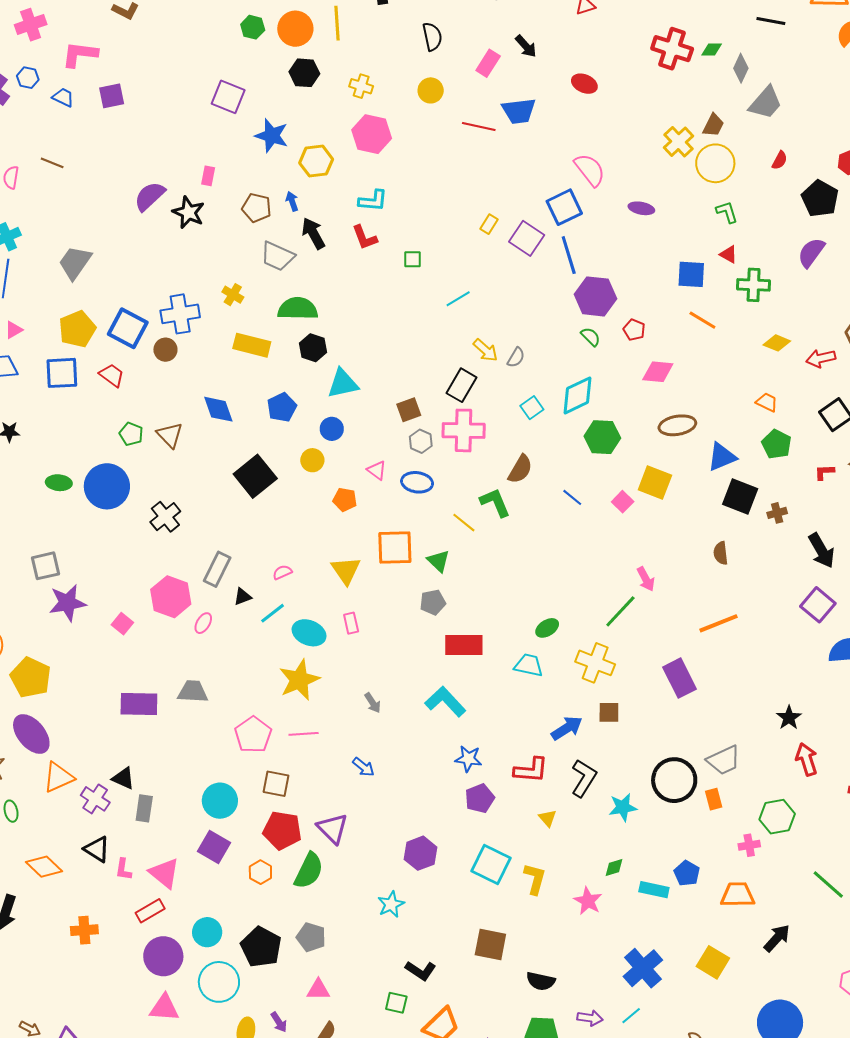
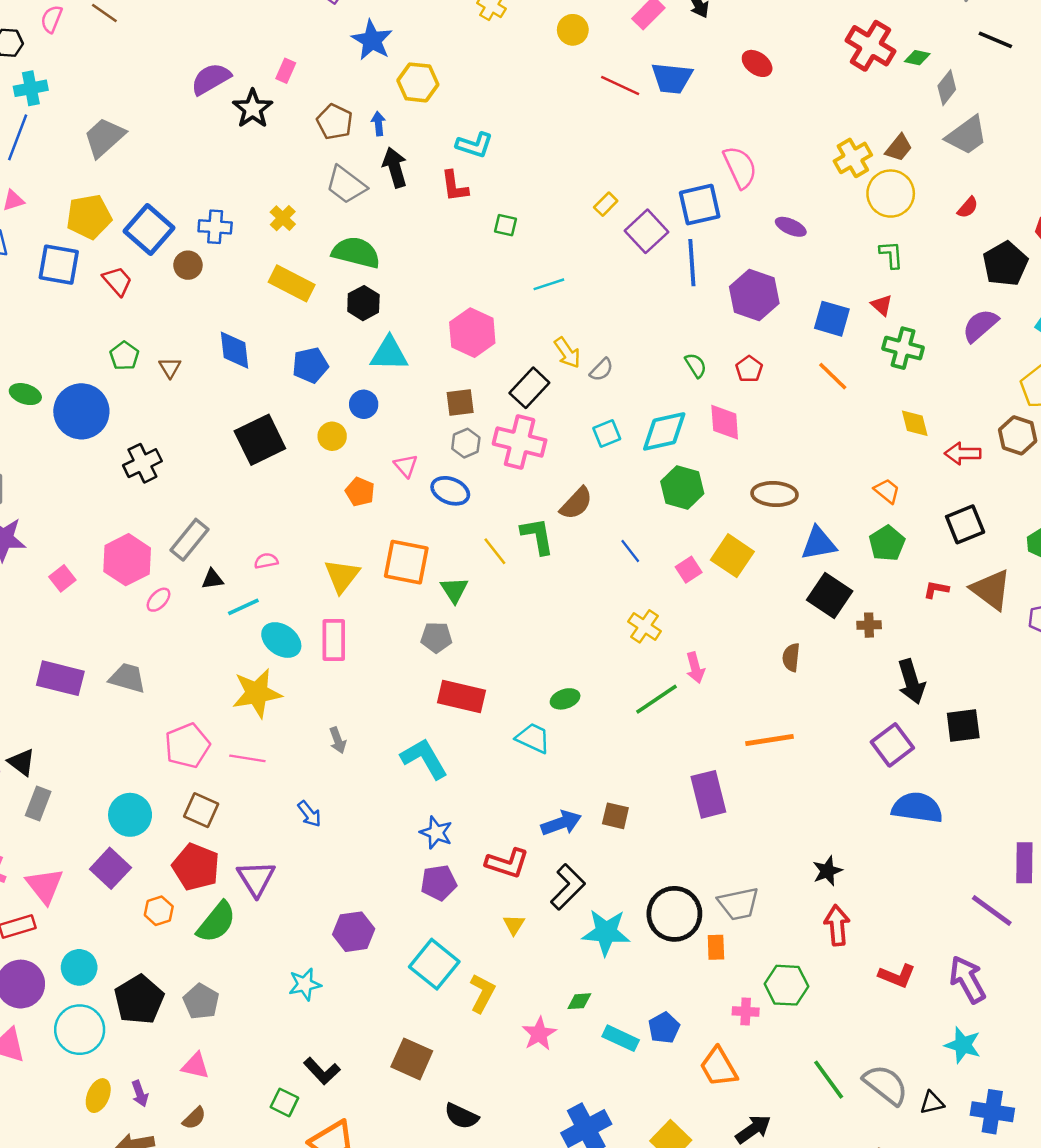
pink hexagon: (372, 134) -> (472, 333), moved
purple hexagon: (595, 296) -> (754, 295), moved
blue cross: (180, 314) -> (215, 227), size x0.7
yellow diamond: (777, 343) -> (915, 423), turned 40
pink diamond: (658, 372) -> (725, 422), moved, turned 68
brown triangle: (170, 435) -> (170, 368), size x0.7
pink rectangle: (351, 623) -> (334, 640), size x1.6
yellow cross: (595, 663) -> (644, 626), moved, size x0.7
cyan star: (623, 807) -> (606, 932), size x1.4
orange trapezoid: (738, 895) -> (719, 1067), turned -132

